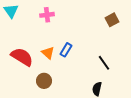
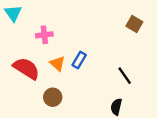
pink cross: (47, 15) -> (44, 35), moved
brown square: (112, 20) -> (134, 24), turned -32

